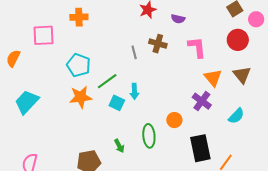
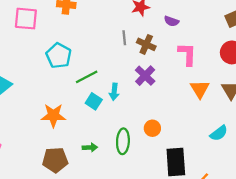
gray line: (134, 52) -> (124, 38), moved
orange star: (81, 97) -> (53, 115), moved
purple cross: (202, 101) -> (145, 76), moved
green arrow: (119, 146) -> (90, 147), turned -72

